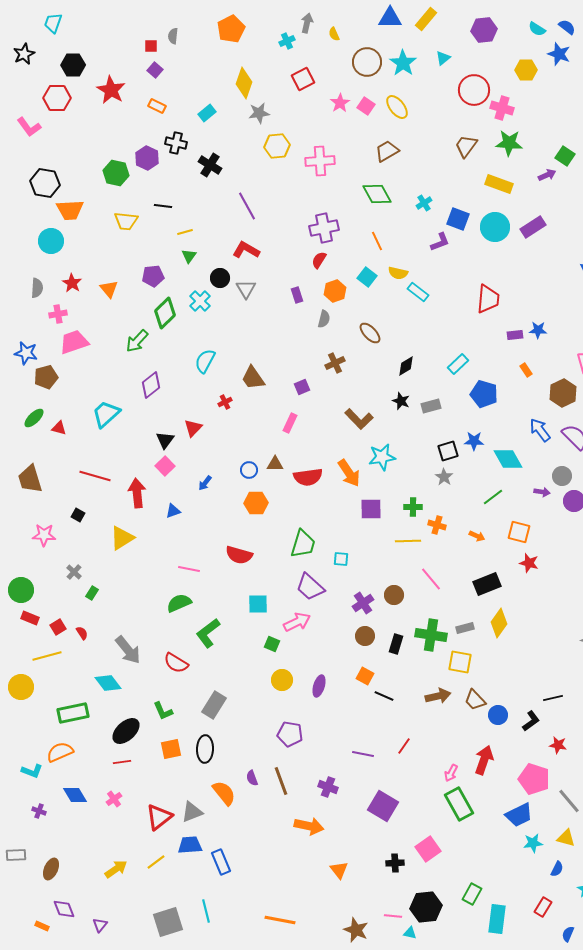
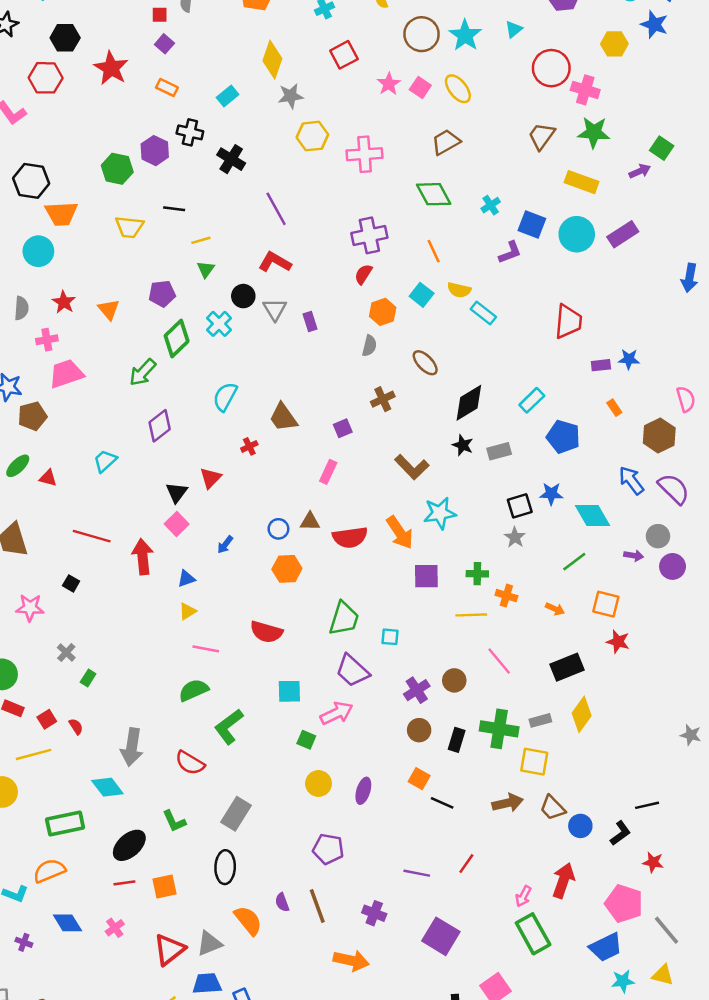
purple rectangle: (297, 295) -> (310, 322), moved
black diamond: (406, 366) -> (469, 403), size x1.5
cyan trapezoid: (106, 414) -> (105, 461), size x0.7
yellow triangle: (122, 538) -> (188, 611), moved, size x0.6
gray arrow: (128, 650) -> (132, 747), turned 48
orange square: (171, 749) -> (164, 887), moved

